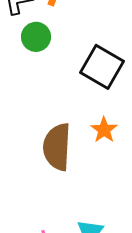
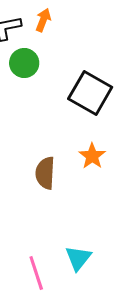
brown semicircle: (57, 147) -> (45, 173), size x0.7

